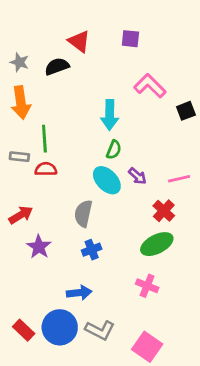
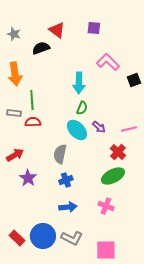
gray star: (19, 62) -> (14, 34), moved
blue arrow: (79, 293) -> (68, 207), moved
pink square: (147, 347) -> (106, 250), turned -35

